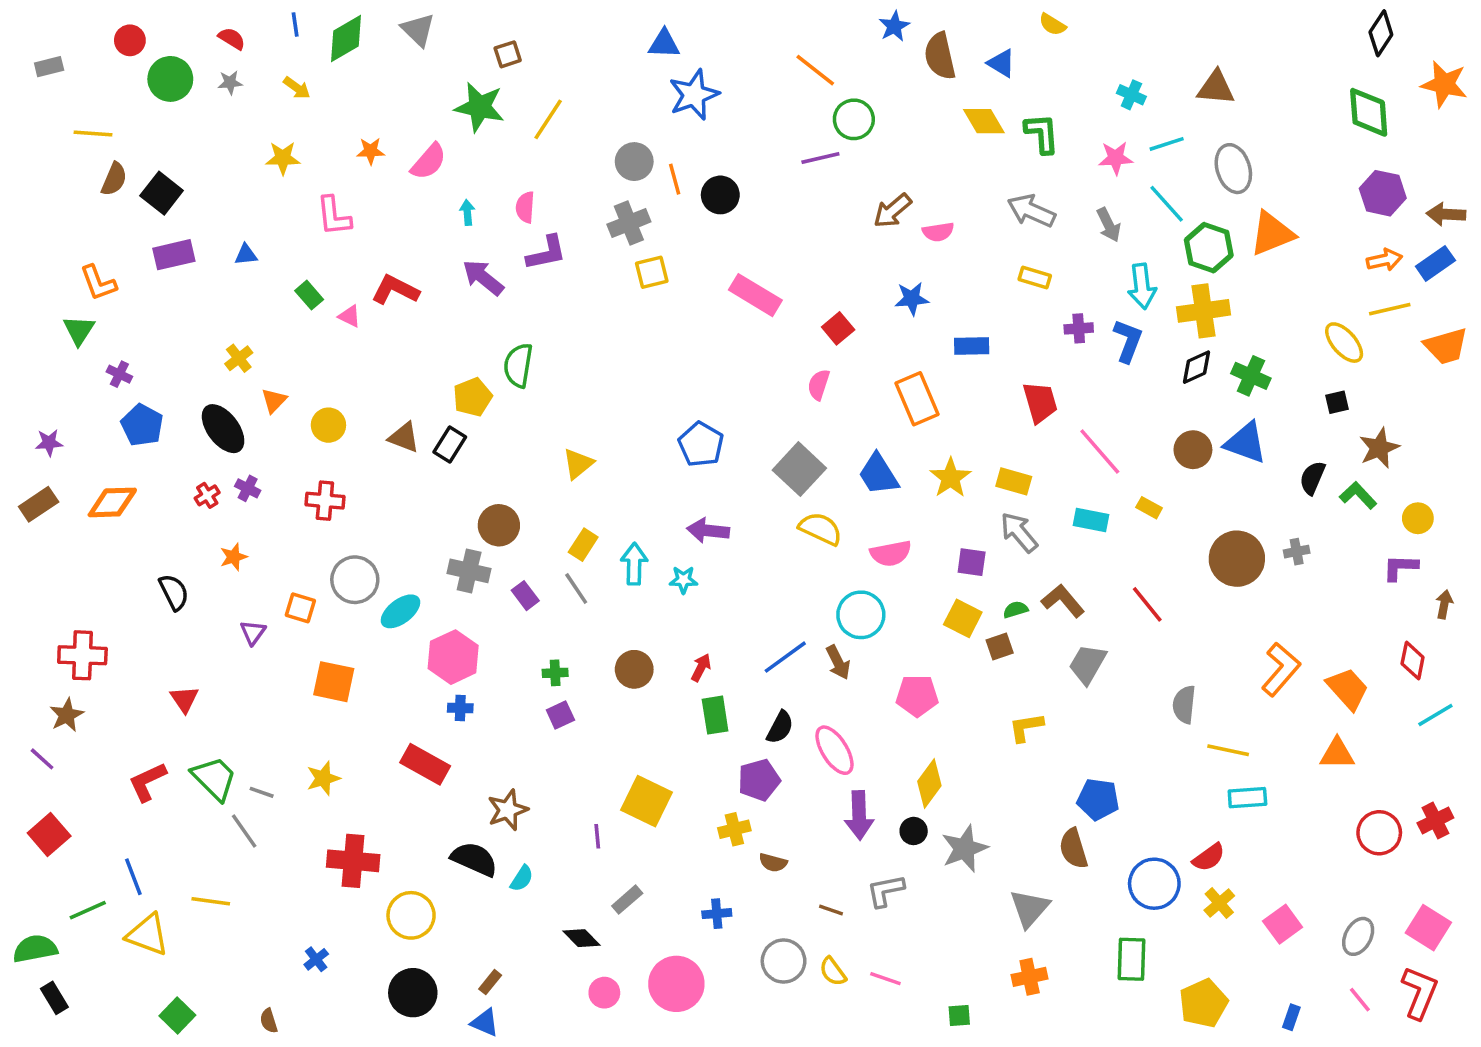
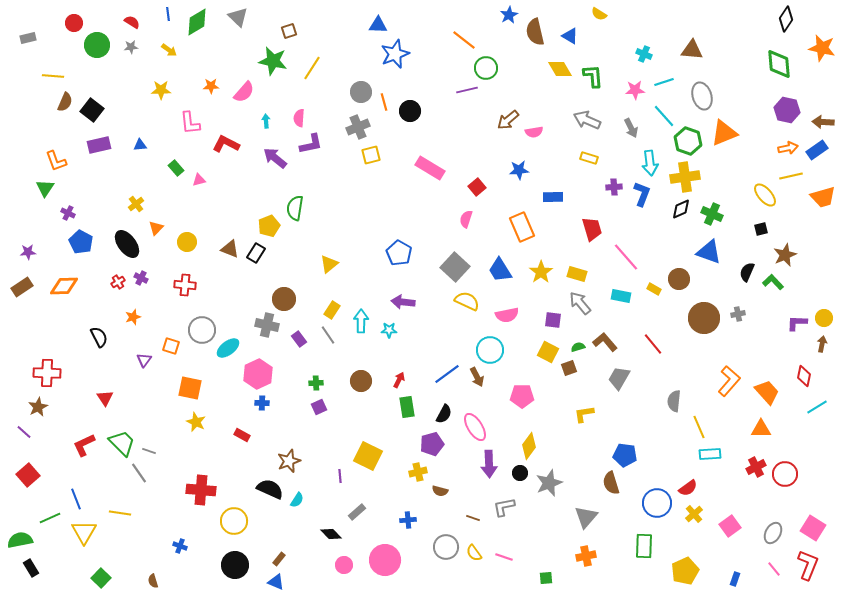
red L-shape: (395, 290) -> (226, 144), moved
pink triangle: (350, 316) -> (199, 180), turned -40
brown circle: (1193, 450) -> (679, 279), moved
yellow circle: (1418, 518) -> (824, 318), moved
yellow line: (1228, 750) -> (699, 427), turned 55
red rectangle: (425, 764) -> (242, 435), size x0.6
yellow star: (323, 778) -> (196, 422), moved, turned -30
red cross: (1435, 820) -> (756, 467), moved
yellow triangle: (147, 935) -> (84, 532), turned 40
blue cross: (316, 959) -> (180, 546), turned -32

